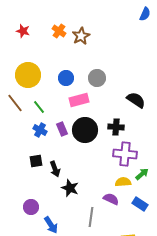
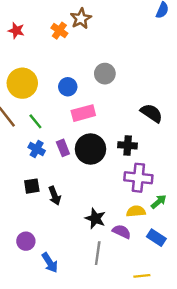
brown star: (81, 36) -> (81, 19), moved
gray circle: (97, 78) -> (105, 74), moved
black star: (70, 188) -> (95, 218), moved

